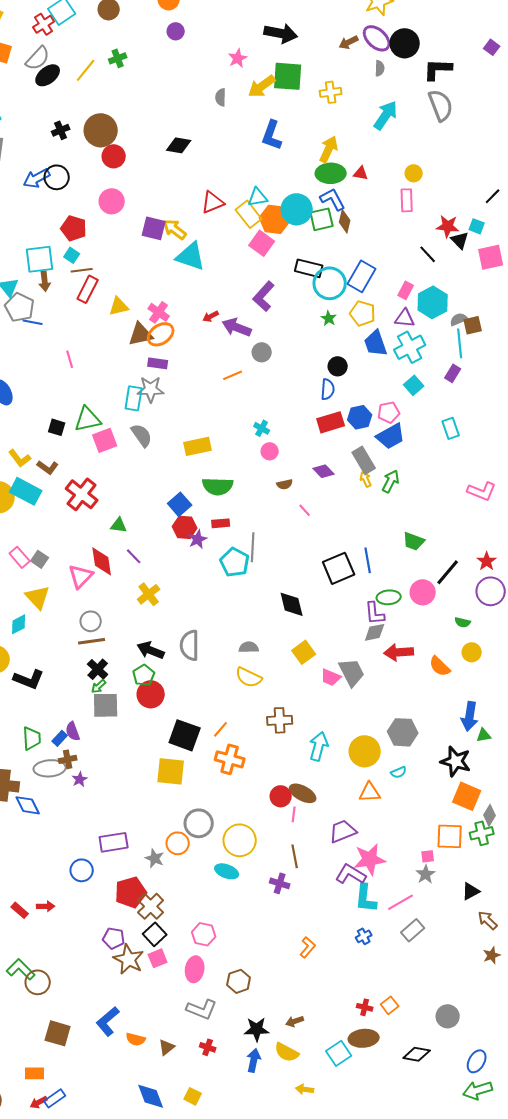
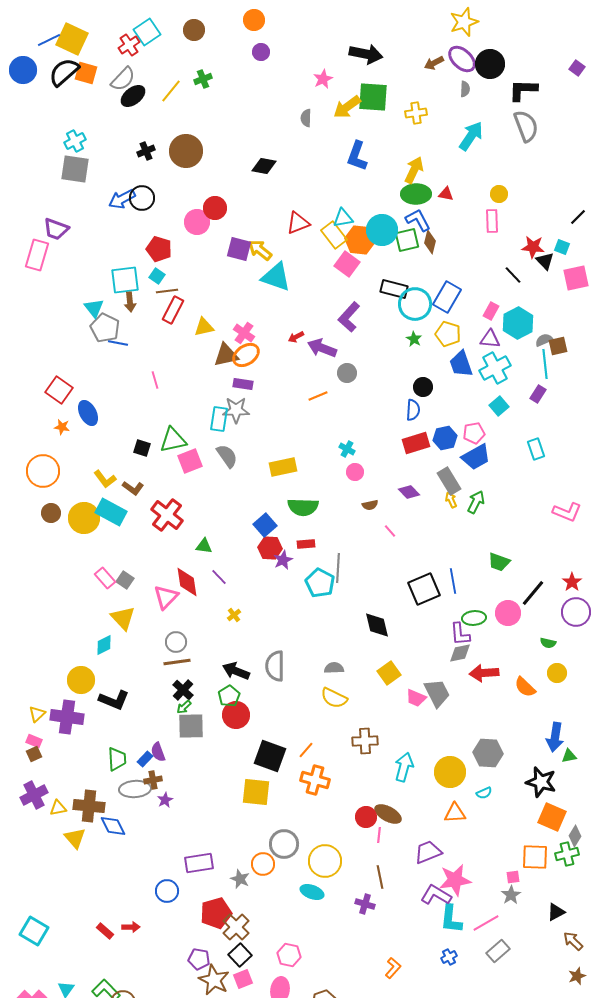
red circle: (114, 156) -> (215, 208), moved
yellow cross: (149, 594) -> (234, 615), size x0.6

